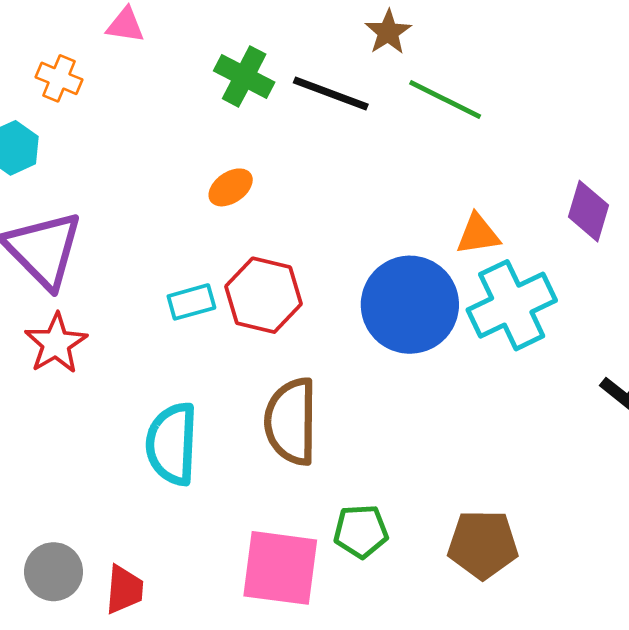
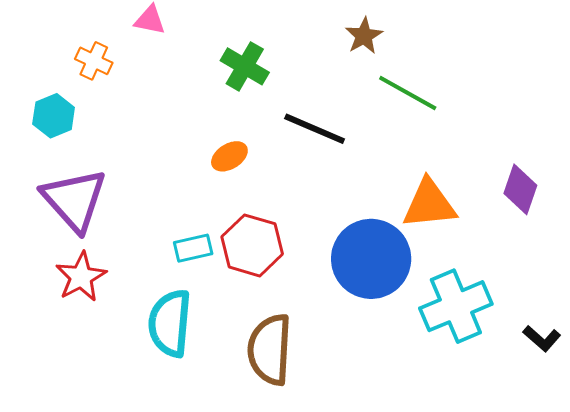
black line: (331, 93) -> (315, 129), moved
orange triangle: (478, 234) -> (429, 204), size x1.5
cyan cross: (512, 305) -> (456, 306), moved
cyan semicircle: (172, 444) -> (170, 323), moved

